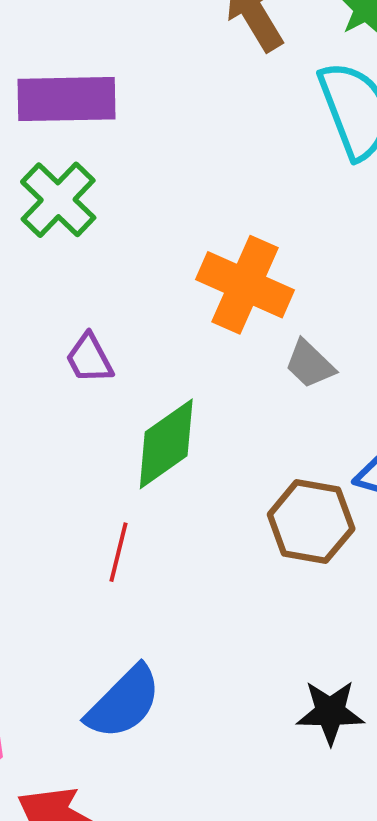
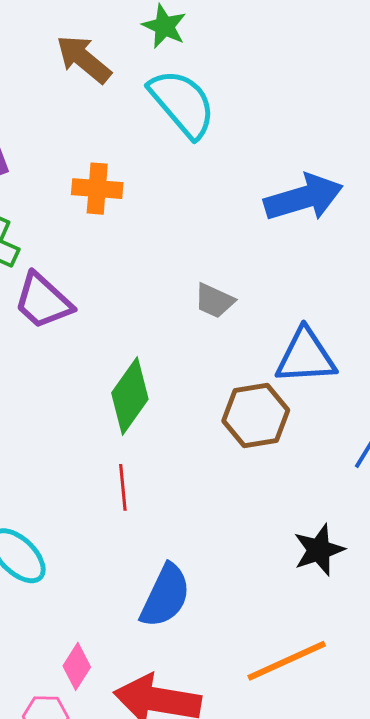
orange cross: (245, 285) -> (97, 189), moved, size x0.7
purple trapezoid: (89, 358) -> (43, 301), moved, size x1.5

